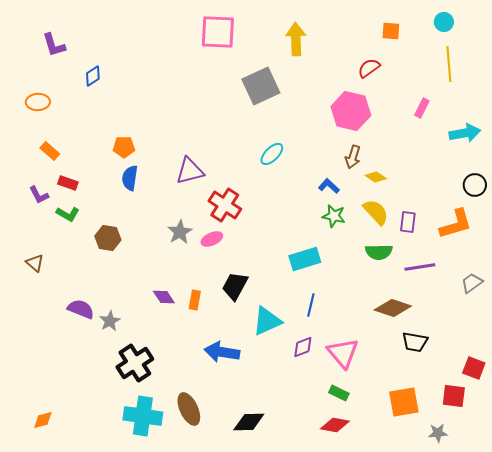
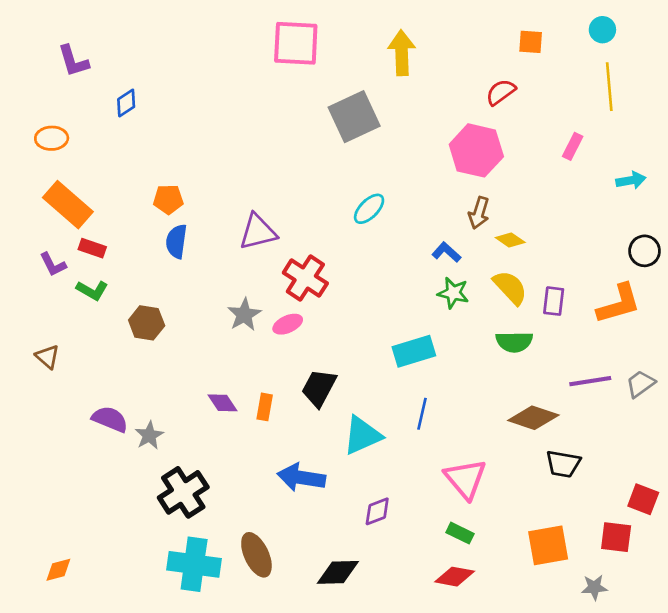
cyan arrow: (465, 133) -> (631, 180), size x0.7
orange rectangle: (50, 151) -> (68, 205), size x1.8
purple line: (420, 267) -> (590, 381), moved
purple diamond: (303, 347) -> (377, 511), moved

